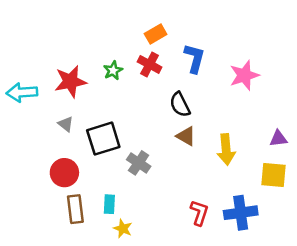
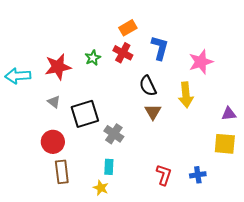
brown triangle: (186, 136) -> (153, 112), turned 30
yellow arrow: (226, 150) -> (186, 95), moved
cyan rectangle: (109, 204) -> (109, 167), moved
blue cross: (241, 213) -> (198, 175), size x0.6

